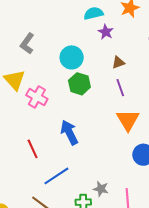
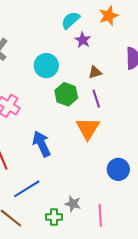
cyan semicircle: (94, 13) -> (71, 20), turned -30
green hexagon: (79, 84) -> (66, 94), moved
orange triangle: (128, 120) -> (88, 128), moved

